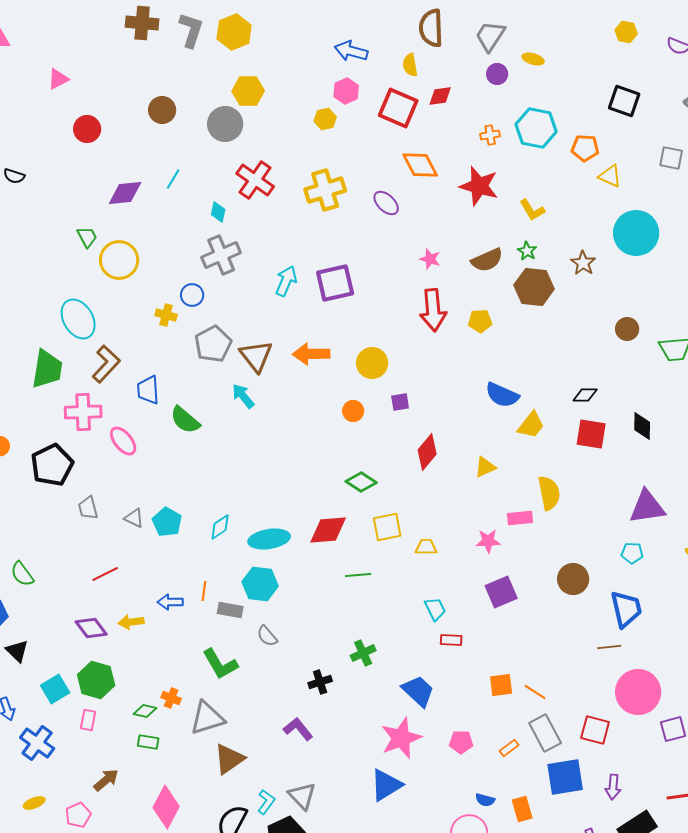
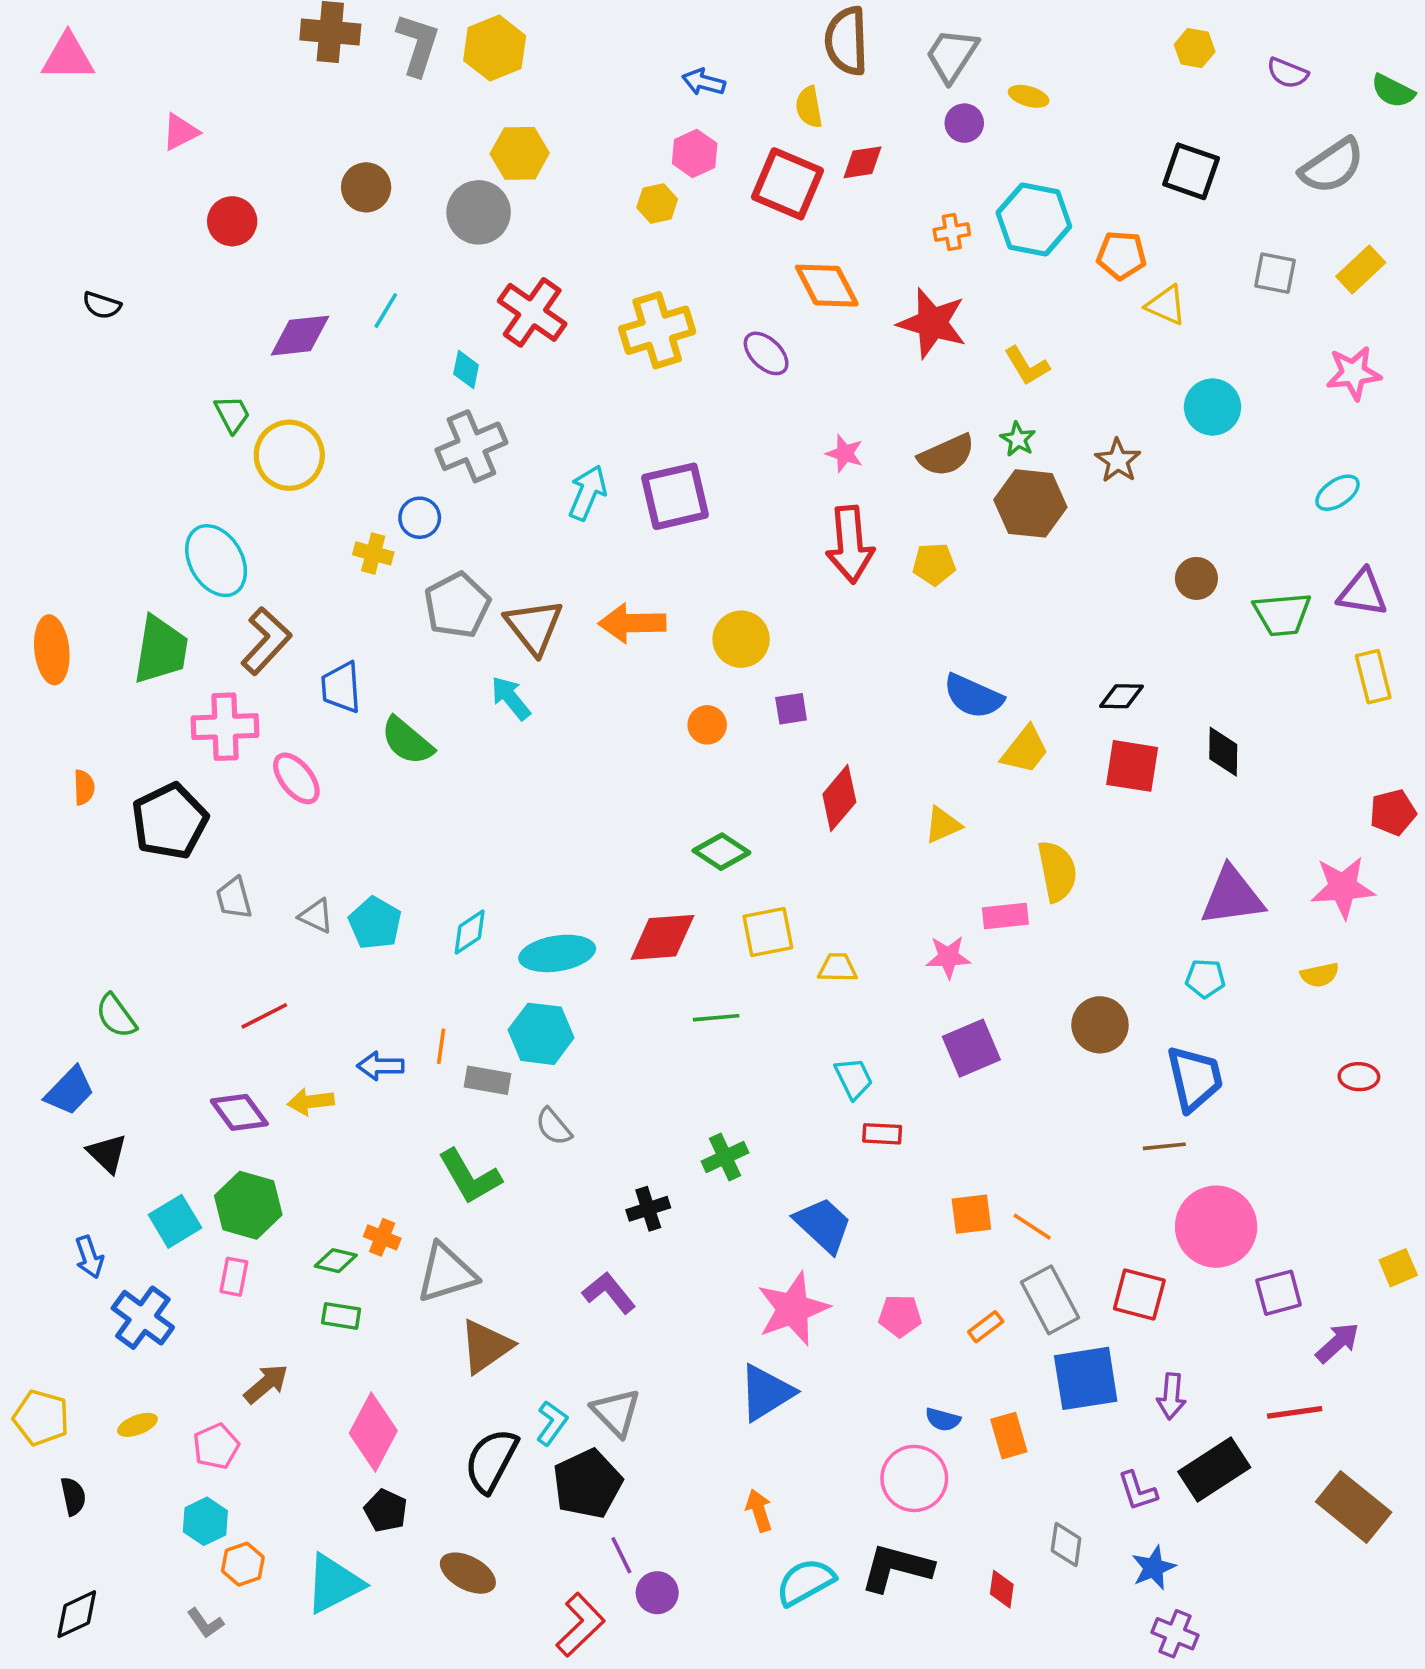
blue arrow: (351, 51) -> (704, 82), size x0.7
cyan circle: (636, 233) -> (1212, 407), size x0.7

